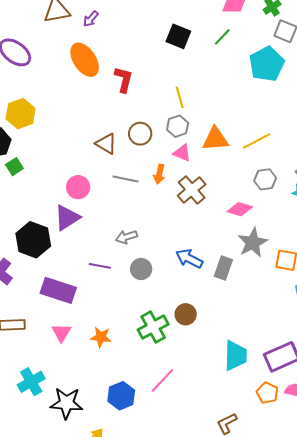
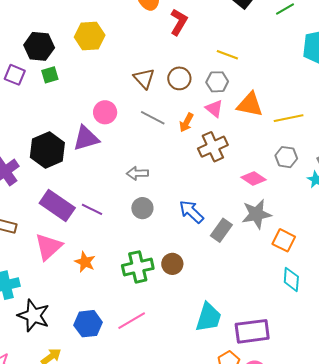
yellow line: (180, 97) -> (227, 55), turned -70
yellow hexagon: (21, 114) -> (90, 36), moved
purple line: (100, 266) -> (92, 209), moved
pink triangle: (61, 333) -> (48, 247), size x1.4

